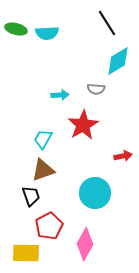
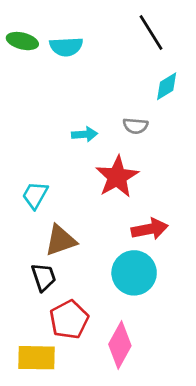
cyan diamond: (118, 61) -> (167, 86), size x0.7
cyan trapezoid: (43, 139) -> (35, 195), moved
red arrow: (123, 156) -> (150, 229), moved, size x1.4

